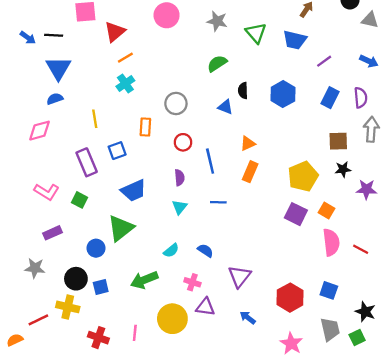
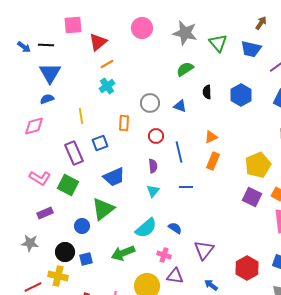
gray star: (217, 21) -> (185, 33), size x1.4
blue triangle: (225, 107) -> (180, 106), moved
green square: (80, 200) -> (68, 185), size x1.5
cyan semicircle: (171, 250) -> (146, 228), size x1.6

